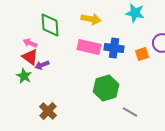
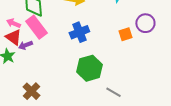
pink rectangle: (89, 47) -> (36, 27), moved, turned 40
blue cross: (114, 48) -> (79, 32), moved, turned -30

